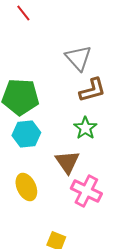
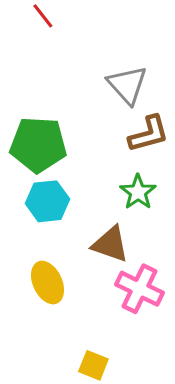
brown triangle: (67, 162) -> (110, 244), turned -36

